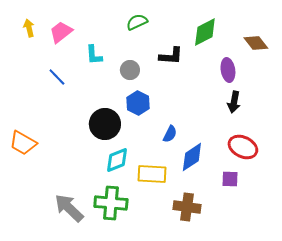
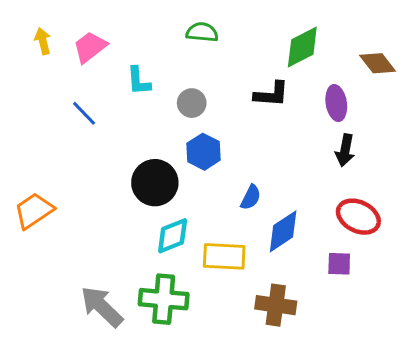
green semicircle: (137, 22) -> (202, 32), turned 30
black L-shape: (171, 56) -> (271, 94), moved
orange trapezoid: (23, 143) -> (34, 211), turned 116

